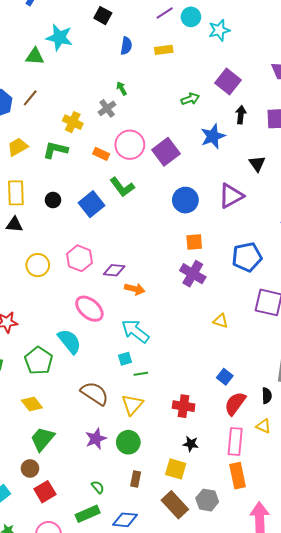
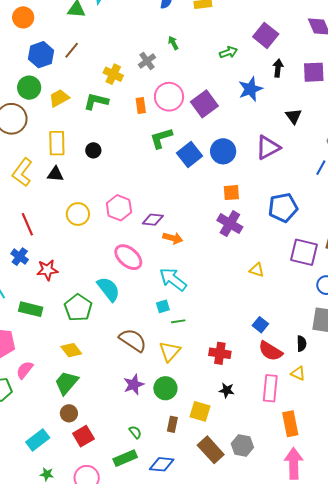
green arrow: (122, 88) -> (173, 43), moved
orange rectangle: (101, 154) -> (141, 106), turned 56
green L-shape: (122, 187) -> (161, 138), turned 110
blue square: (92, 204) -> (190, 154), moved
red semicircle: (235, 404) -> (270, 351), turned -95
green trapezoid: (42, 439) -> (66, 383), moved
yellow square: (176, 469) -> (200, 411), moved
orange rectangle: (238, 476) -> (290, 424), moved

